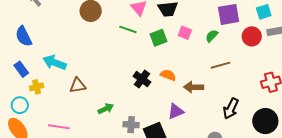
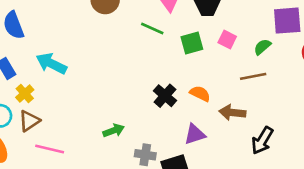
brown line: (221, 65) -> (253, 76), moved
brown triangle: (78, 85) -> (29, 121), moved, turned -30
yellow cross: (37, 87) -> (25, 94), turned -32
black arrow: (231, 109) -> (262, 140), moved
purple triangle: (176, 111) -> (195, 134), moved

